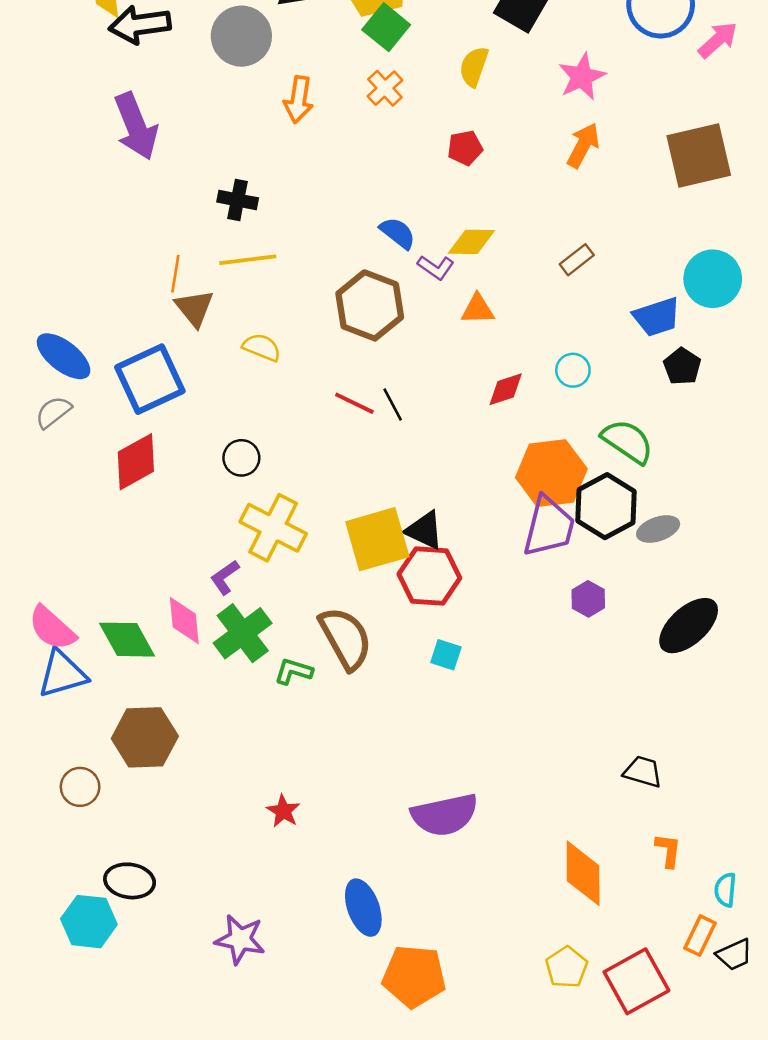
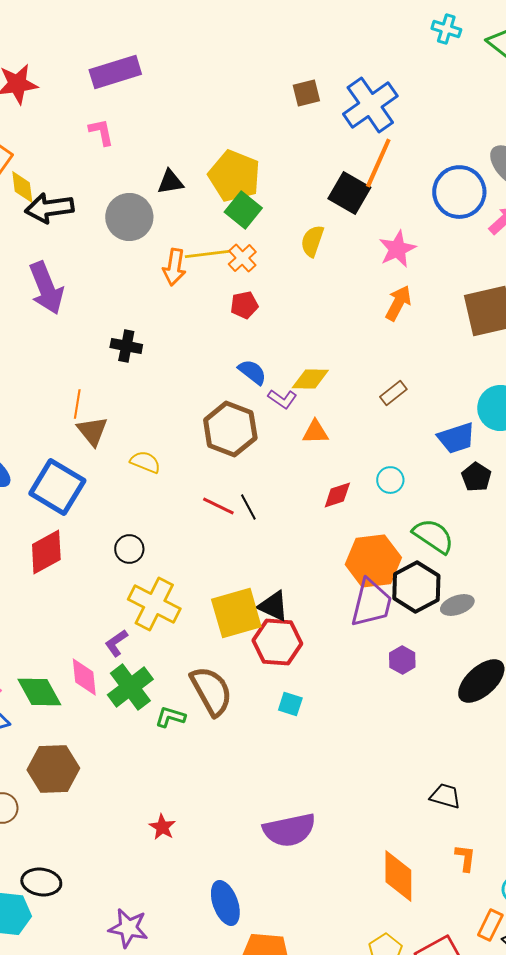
red pentagon: (465, 148) -> (244, 305), moved
yellow line: (248, 260) -> (207, 254), moved
blue square: (150, 379) -> (57, 487), turned -34

